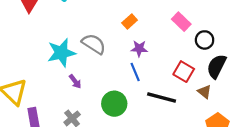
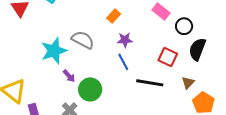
brown triangle: (204, 92) -> (188, 83), moved, turned 40
green circle: (114, 104) -> (90, 89), moved

